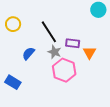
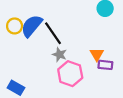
purple rectangle: (73, 43) -> (105, 65), moved
blue semicircle: (28, 53) -> (32, 26), moved, size x1.6

